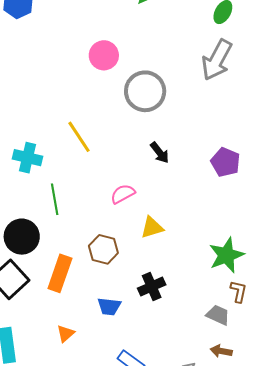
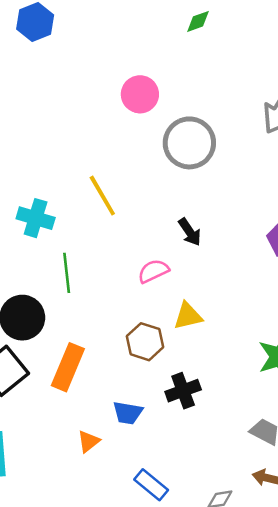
black arrow: (160, 153) -> (190, 232), moved
brown hexagon: (103, 249) -> (145, 342), moved
orange triangle: (66, 334) -> (88, 441), moved

